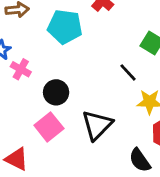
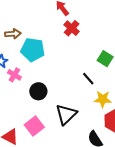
cyan pentagon: (65, 27) -> (33, 50), moved
pink square: (49, 127) -> (34, 126), moved

